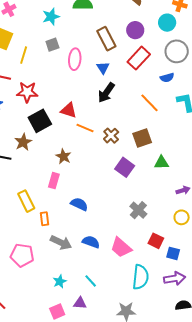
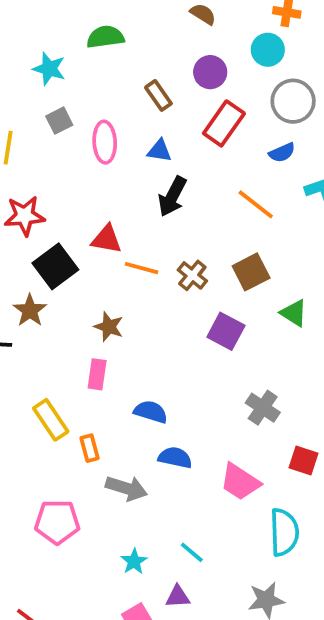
cyan star: (51, 17) -> (49, 69), turned -30
brown rectangle: (106, 39) -> (158, 95), size x0.7
blue triangle: (103, 68) -> (159, 151), turned -40
green triangle: (162, 163) -> (294, 313), turned 42
blue semicircle: (91, 242) -> (175, 458), moved

